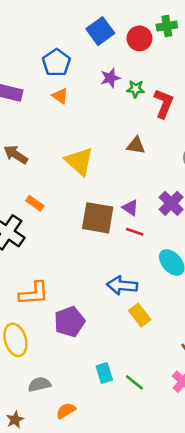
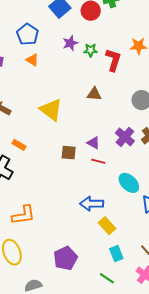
brown square: (98, 218) -> (69, 153), size x0.6
purple pentagon: (69, 322) -> (65, 258), moved
cyan rectangle: (104, 373) -> (116, 254), moved

